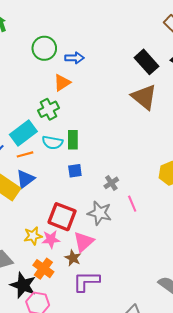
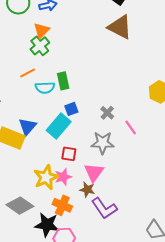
green cross: (48, 109) -> (40, 46), moved
cyan rectangle: (23, 133) -> (59, 126), moved
orange line: (25, 154) -> (28, 73), moved
red square: (62, 217) -> (69, 154), size x0.6
yellow star: (33, 236) -> (46, 177), size x1.4
purple L-shape: (86, 281) -> (104, 208), turned -112

